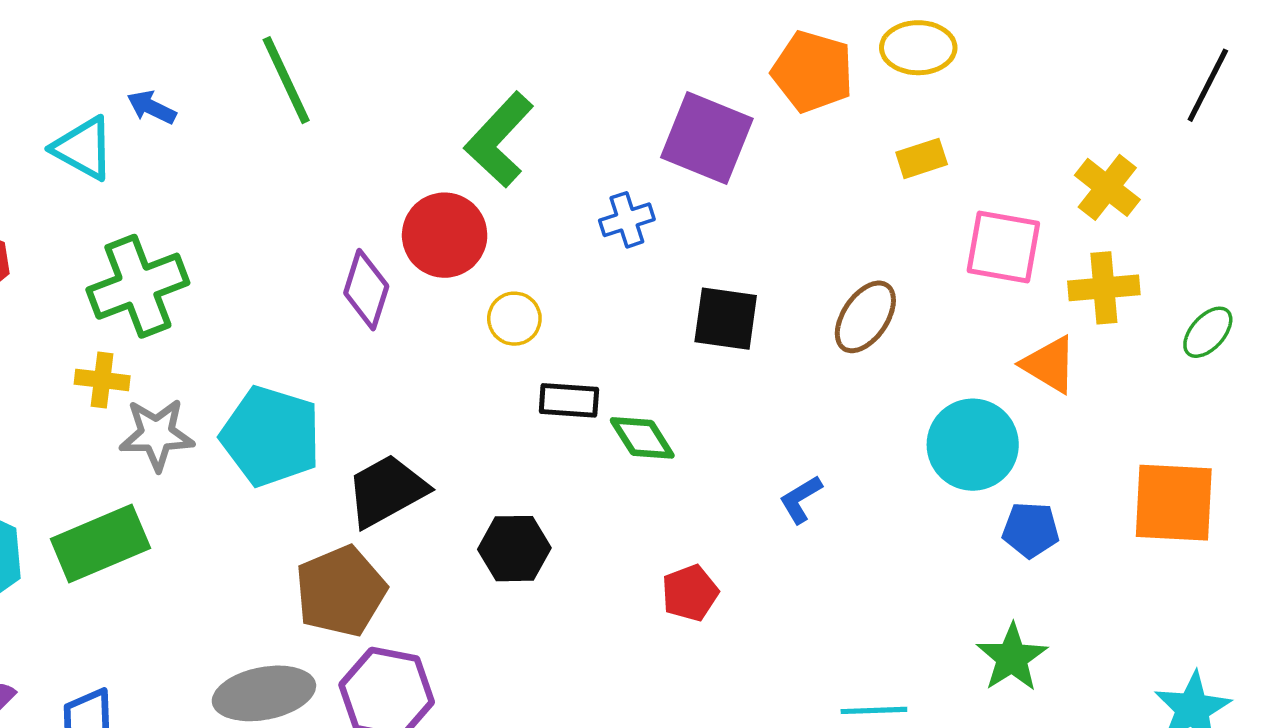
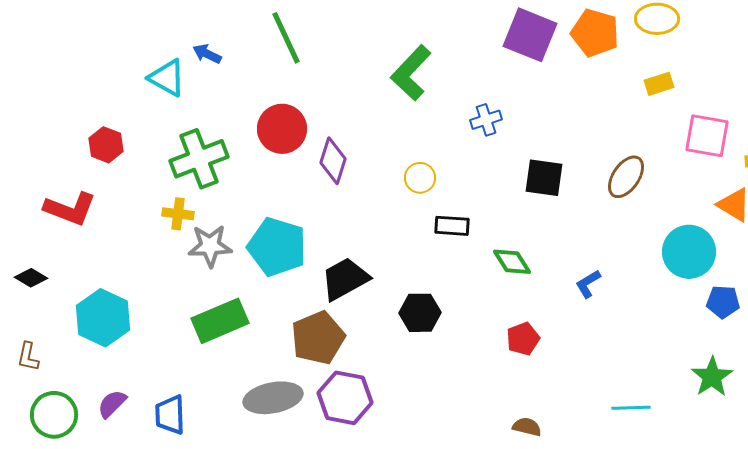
purple square: (707, 138) -> (530, 35), moved
red circle: (445, 235) -> (282, 129), moved
green diamond: (642, 438) -> (512, 262), moved
green rectangle: (100, 543) -> (220, 321), moved

